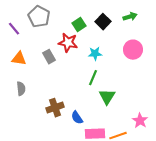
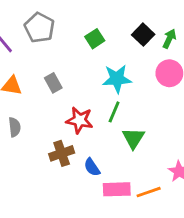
green arrow: (130, 17) -> (169, 39), moved, turned -48
black square: (103, 22) -> (143, 35), moved
red star: (68, 43) -> (80, 120), moved
cyan star: (95, 54) -> (117, 79), size x1.5

